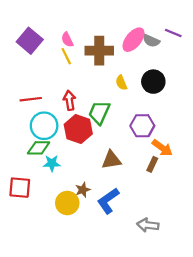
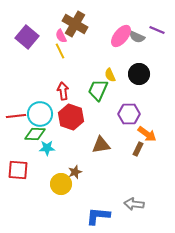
brown cross: (99, 51) -> (75, 24), moved, turned 30
red line: (31, 99) -> (16, 116), moved
green trapezoid: (99, 112) -> (98, 90), moved
blue L-shape: (108, 201) -> (98, 216), moved, turned 40

